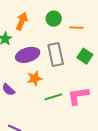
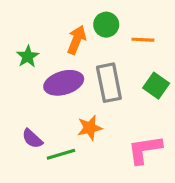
orange arrow: (22, 21) -> (77, 40), moved
orange star: (35, 78) -> (90, 128), moved
green line: (53, 97) -> (61, 154), moved

